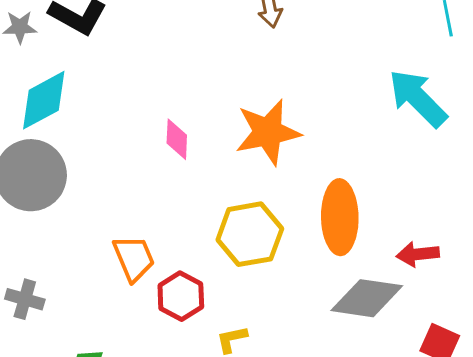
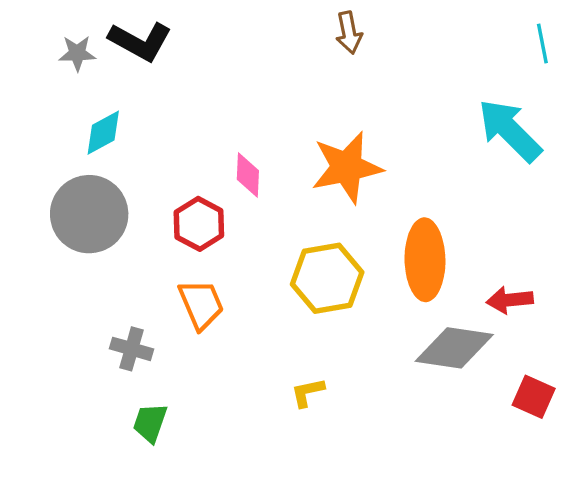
cyan diamond: (44, 100) -> (103, 133), size x0.7
red hexagon: (181, 296) -> (199, 224), moved
gray cross: (25, 299) -> (132, 349), moved

